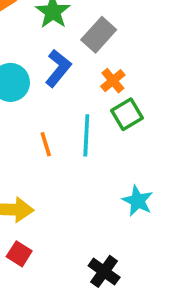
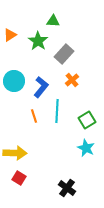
blue L-shape: (58, 68) -> (41, 87), moved
green square: (127, 114) -> (87, 120), moved

